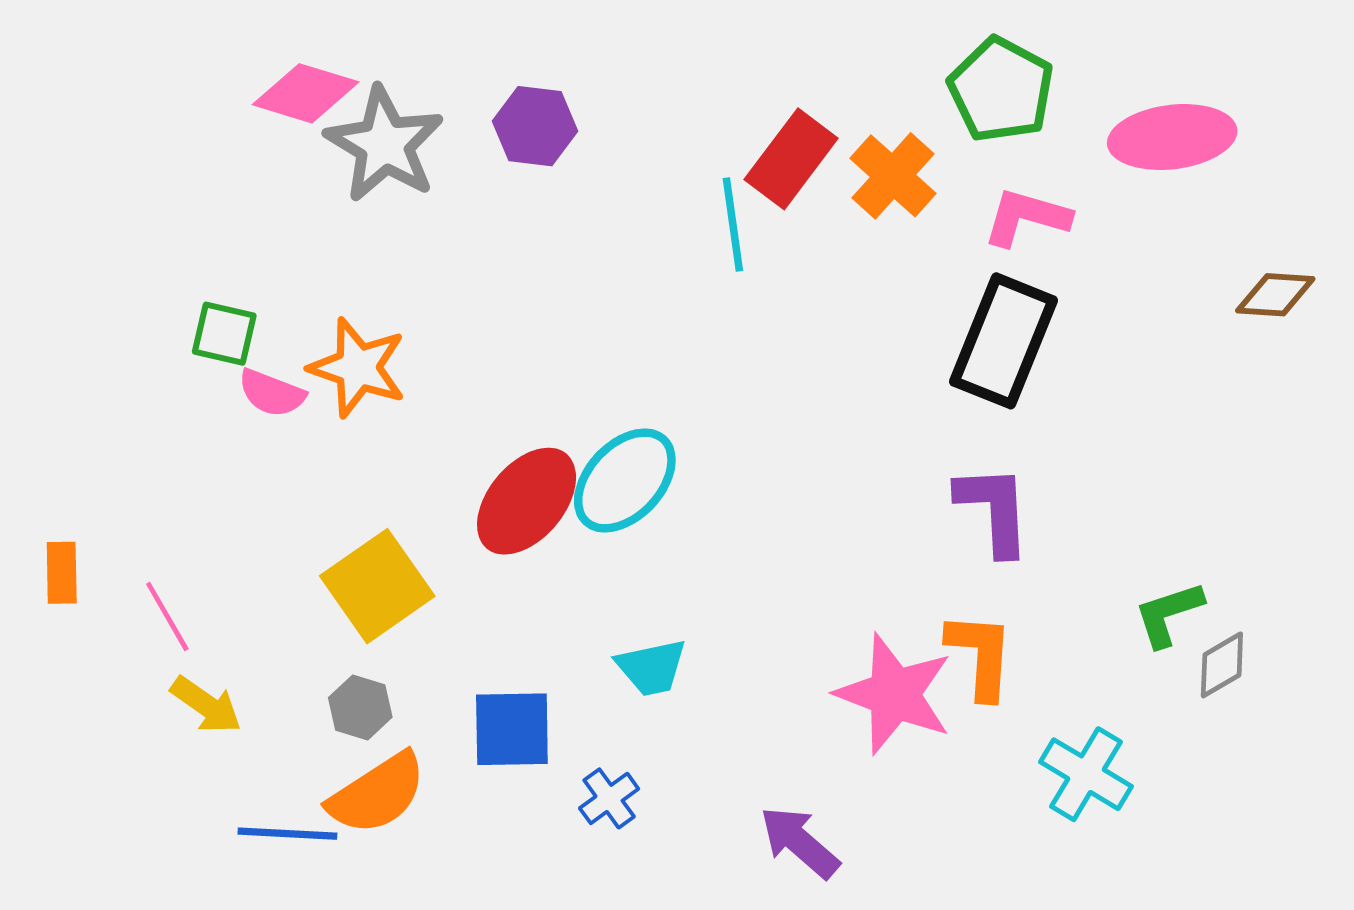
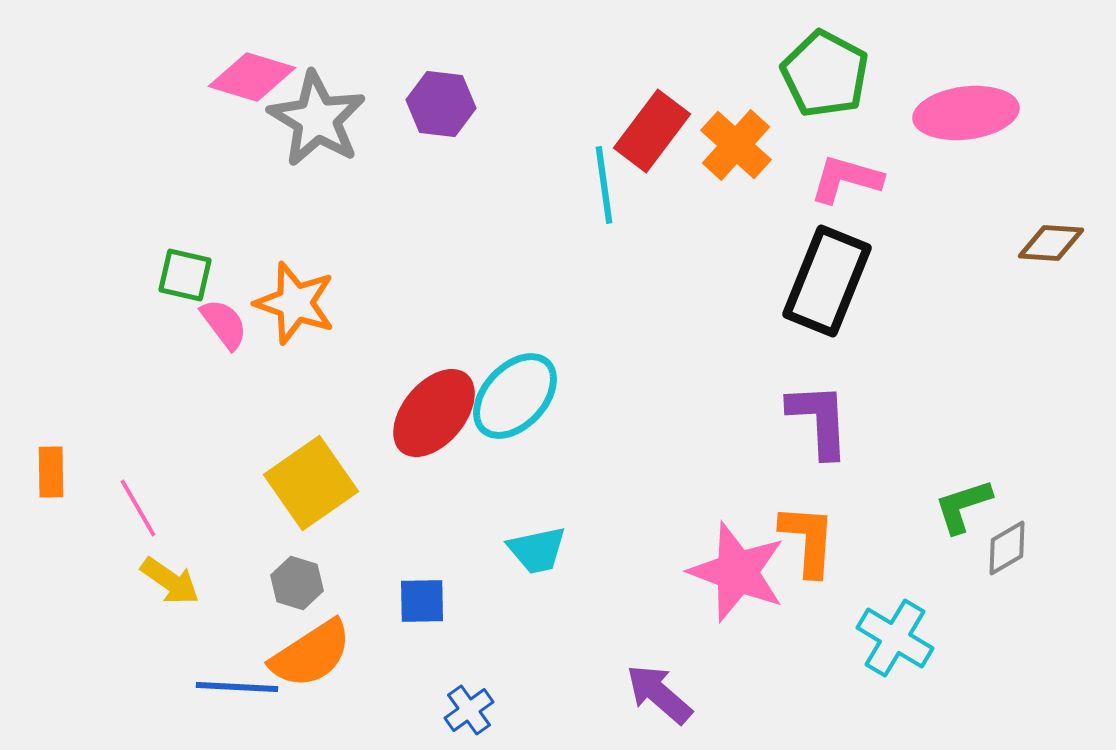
pink semicircle: (272, 393) -> (224, 324), turned -148
blue square: (512, 729) -> (422, 601), size x0.7
blue cross: (609, 798) -> (469, 710), moved

